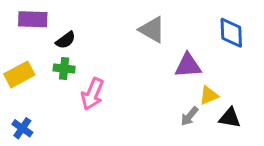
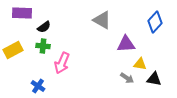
blue diamond: (231, 33) -> (155, 22), turned 45
yellow triangle: (209, 95) -> (140, 64), turned 32
gray arrow: (189, 116) -> (127, 78), turned -96
blue cross: (22, 128) -> (38, 86), moved

